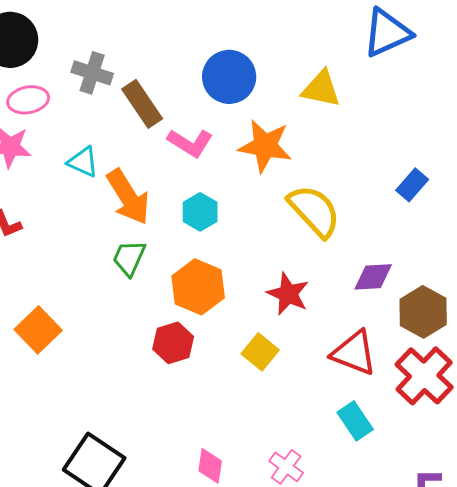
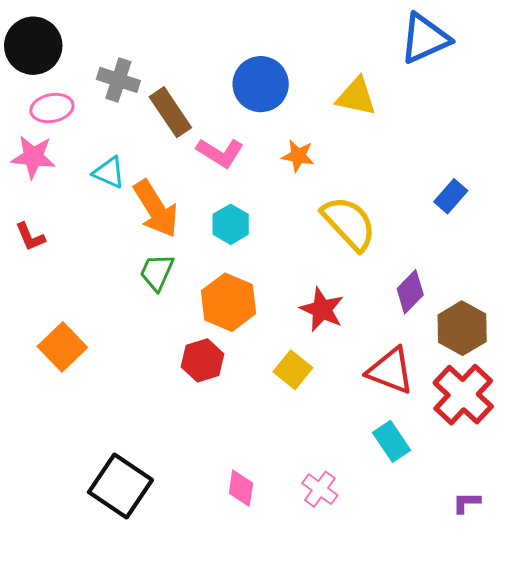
orange star: (265, 146) -> (298, 156), size x0.6
purple diamond: (373, 277) -> (410, 292), turned -42

